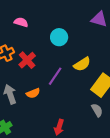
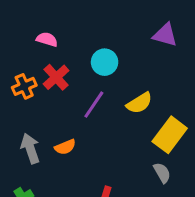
red cross: (27, 60) -> (56, 77), moved
purple line: (55, 76) -> (94, 105), moved

